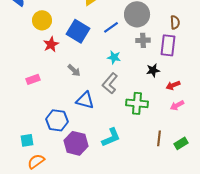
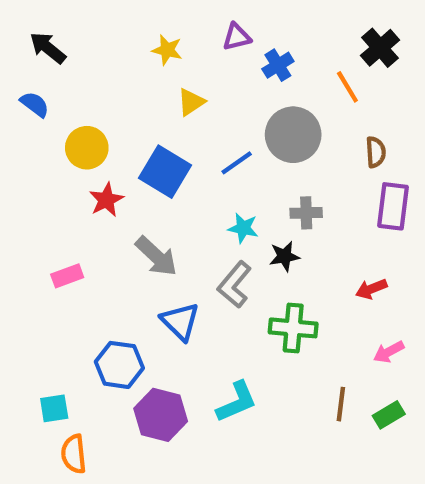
gray cross: (143, 40) -> (306, 213), moved
purple rectangle: (168, 45) -> (393, 206), moved
gray arrow: (74, 70) -> (156, 256), size x1.5
black star: (153, 70) -> (284, 256), moved
blue triangle: (85, 100) -> (180, 321), turned 30
pink arrow: (177, 105) -> (389, 352), moved
orange semicircle: (36, 161) -> (74, 454), turned -60

